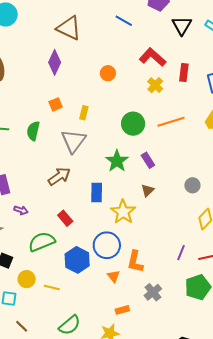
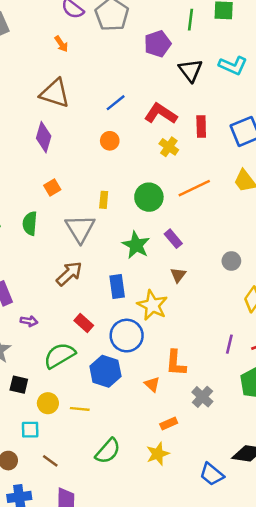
blue line: (124, 21) -> (116, 103), moved, turned -60
yellow rectangle: (84, 113) -> (104, 200), moved
blue circle: (107, 245) -> (127, 336), moved

